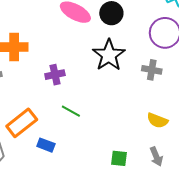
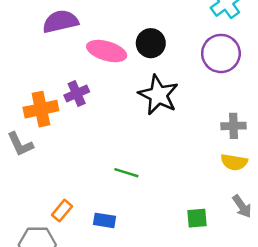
gray cross: (152, 70) -> (233, 126), moved
purple cross: (55, 75) -> (77, 93), moved
orange rectangle: (22, 123) -> (62, 211), moved, size x0.6

